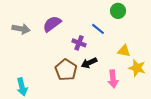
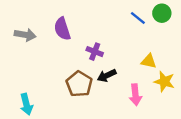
green circle: (118, 11) -> (162, 13), moved
purple semicircle: (52, 24) -> (62, 29), turned -72
blue line: (98, 29) -> (138, 18), moved

